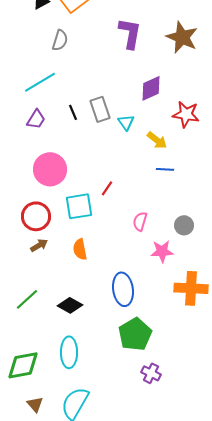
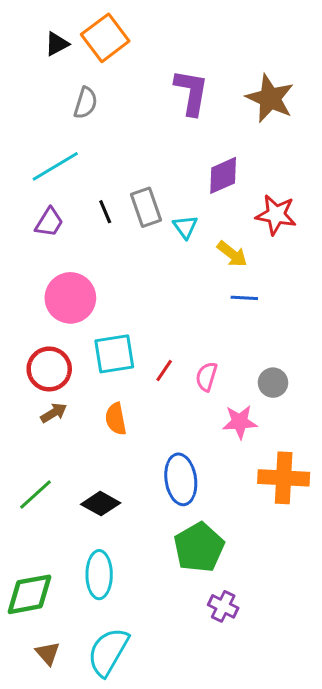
red line: (107, 188) -> (164, 370), moved

